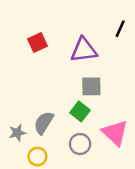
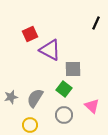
purple triangle: (84, 50) -> (50, 50), moved, turned 35
gray star: (17, 133) -> (11, 97), moved
pink triangle: (115, 133) -> (92, 106), size x0.7

